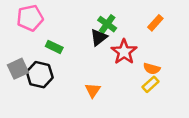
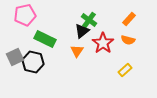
green rectangle: (54, 47) -> (45, 39), size x1.5
orange semicircle: (152, 69) -> (128, 40), moved
orange triangle: (93, 90) -> (77, 51), moved

